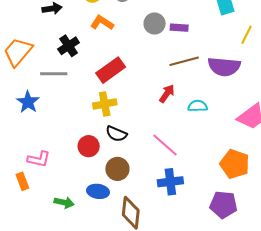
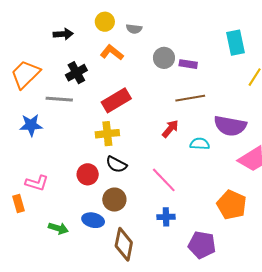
purple semicircle: (224, 67) -> (230, 126), moved
blue star: (28, 102) -> (31, 125), turned 30
blue cross: (170, 182) -> (166, 217), size x0.7
purple pentagon: (223, 205) -> (202, 245), moved

